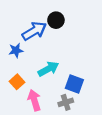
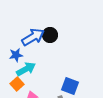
black circle: (56, 20) -> (50, 35), moved
cyan arrow: (48, 69) -> (26, 69), moved

